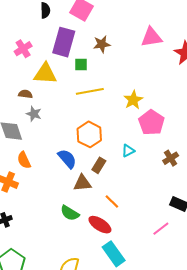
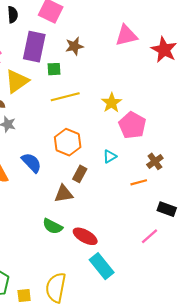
yellow triangle: (45, 74) -> (17, 81), turned -35
blue semicircle: (67, 159) -> (31, 163), moved
orange line: (112, 202) -> (139, 182), moved, turned -56

